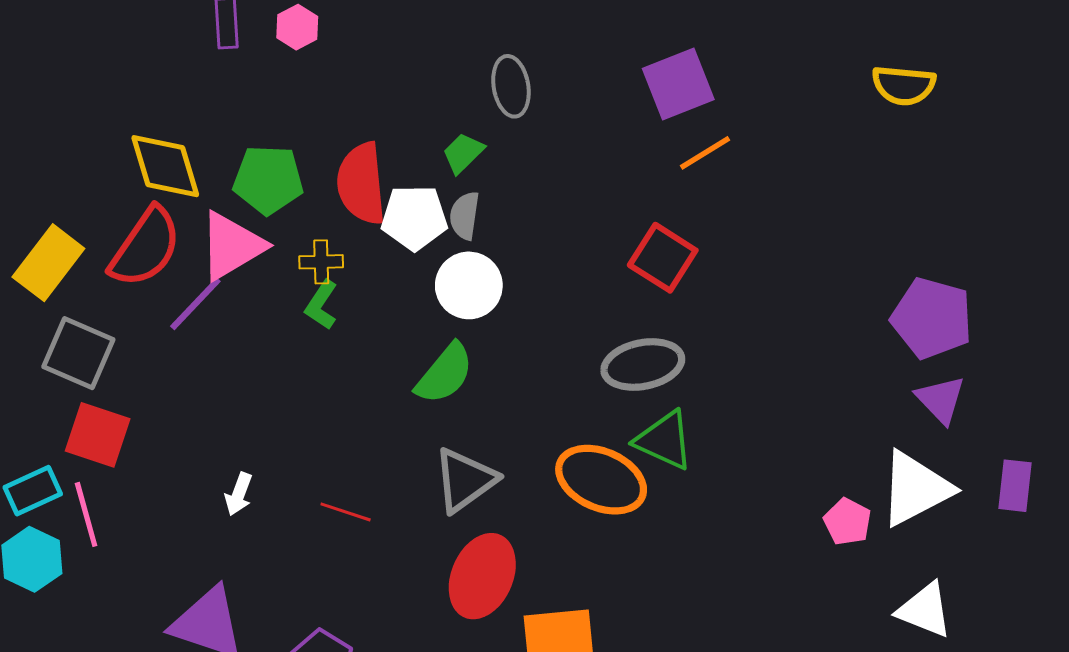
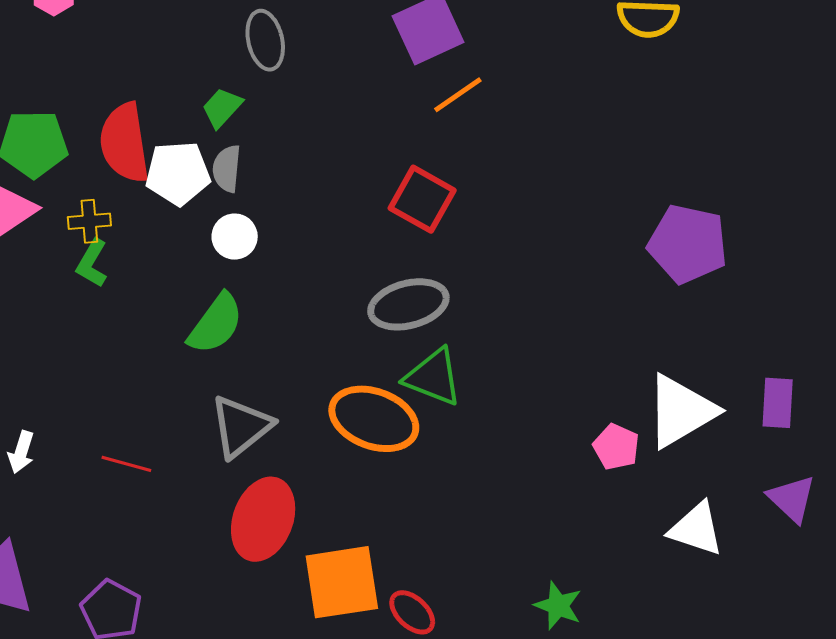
white circle: (469, 285) -> (235, 237), size x0.7
purple triangle: (941, 400) -> (792, 499), moved

